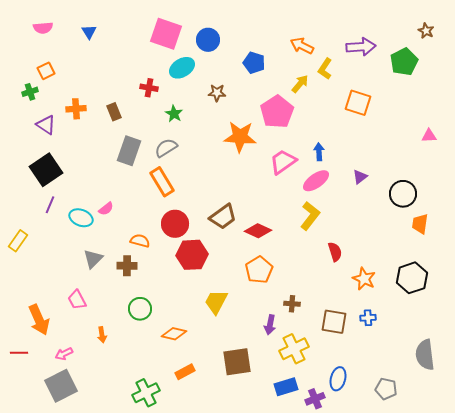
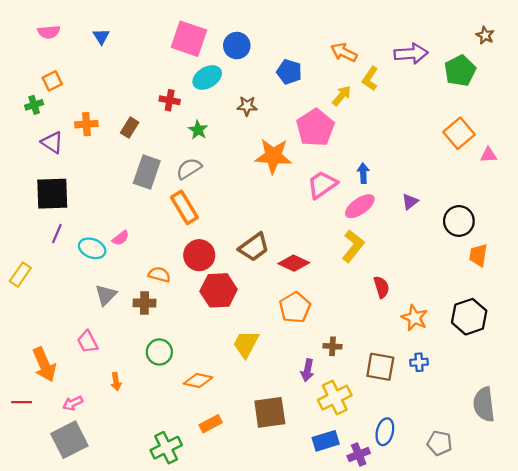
orange square: (358, 103) -> (459, 133), moved, turned 32
brown rectangle: (114, 112) -> (130, 128), turned 54
black square: (46, 170) -> (52, 194), turned 32

